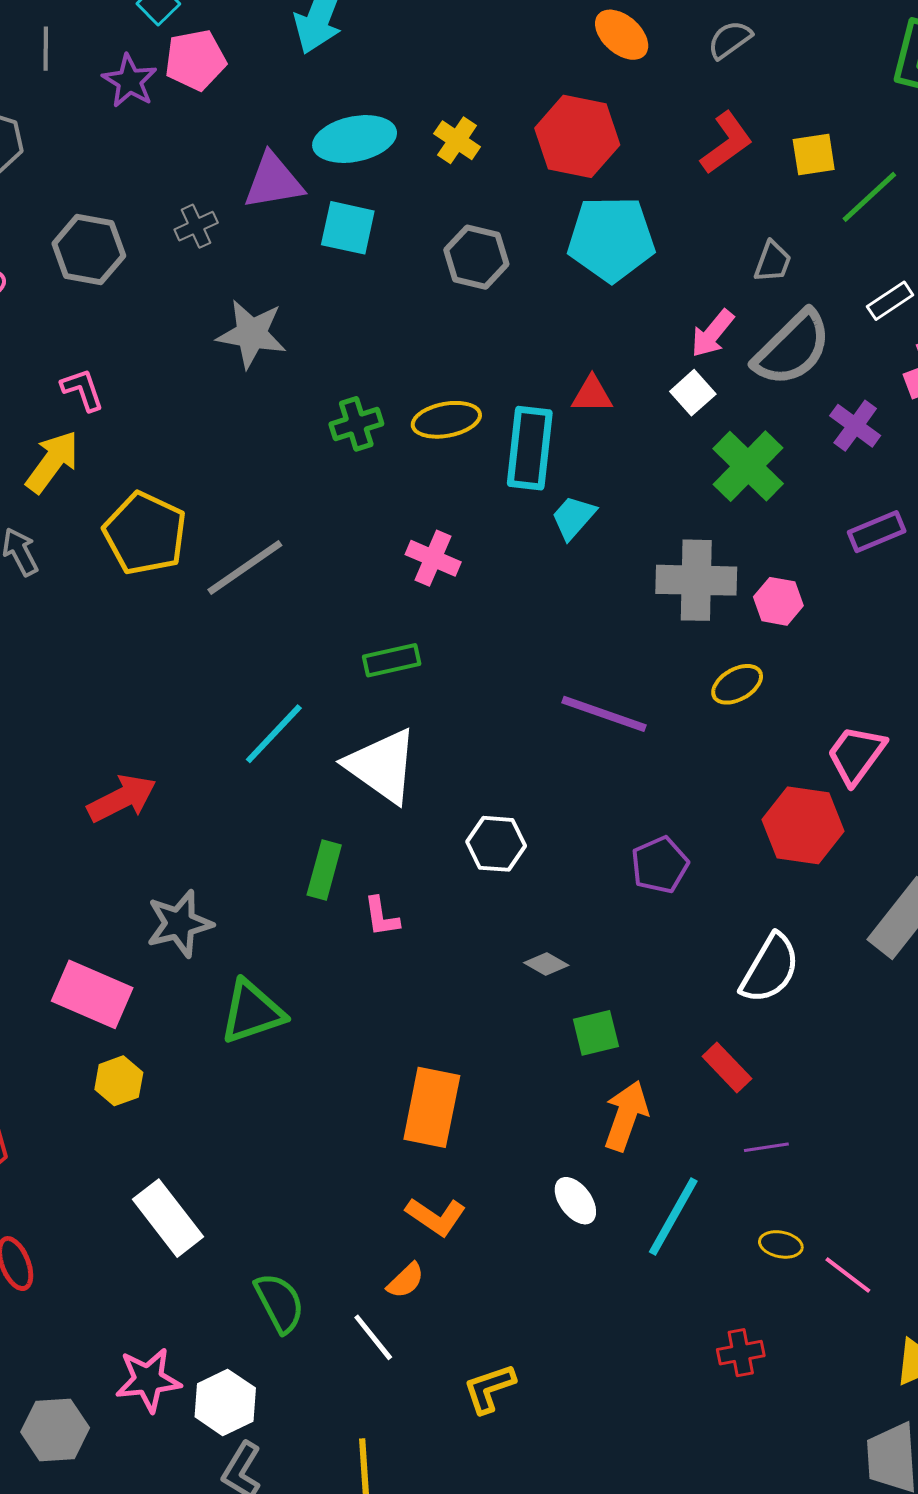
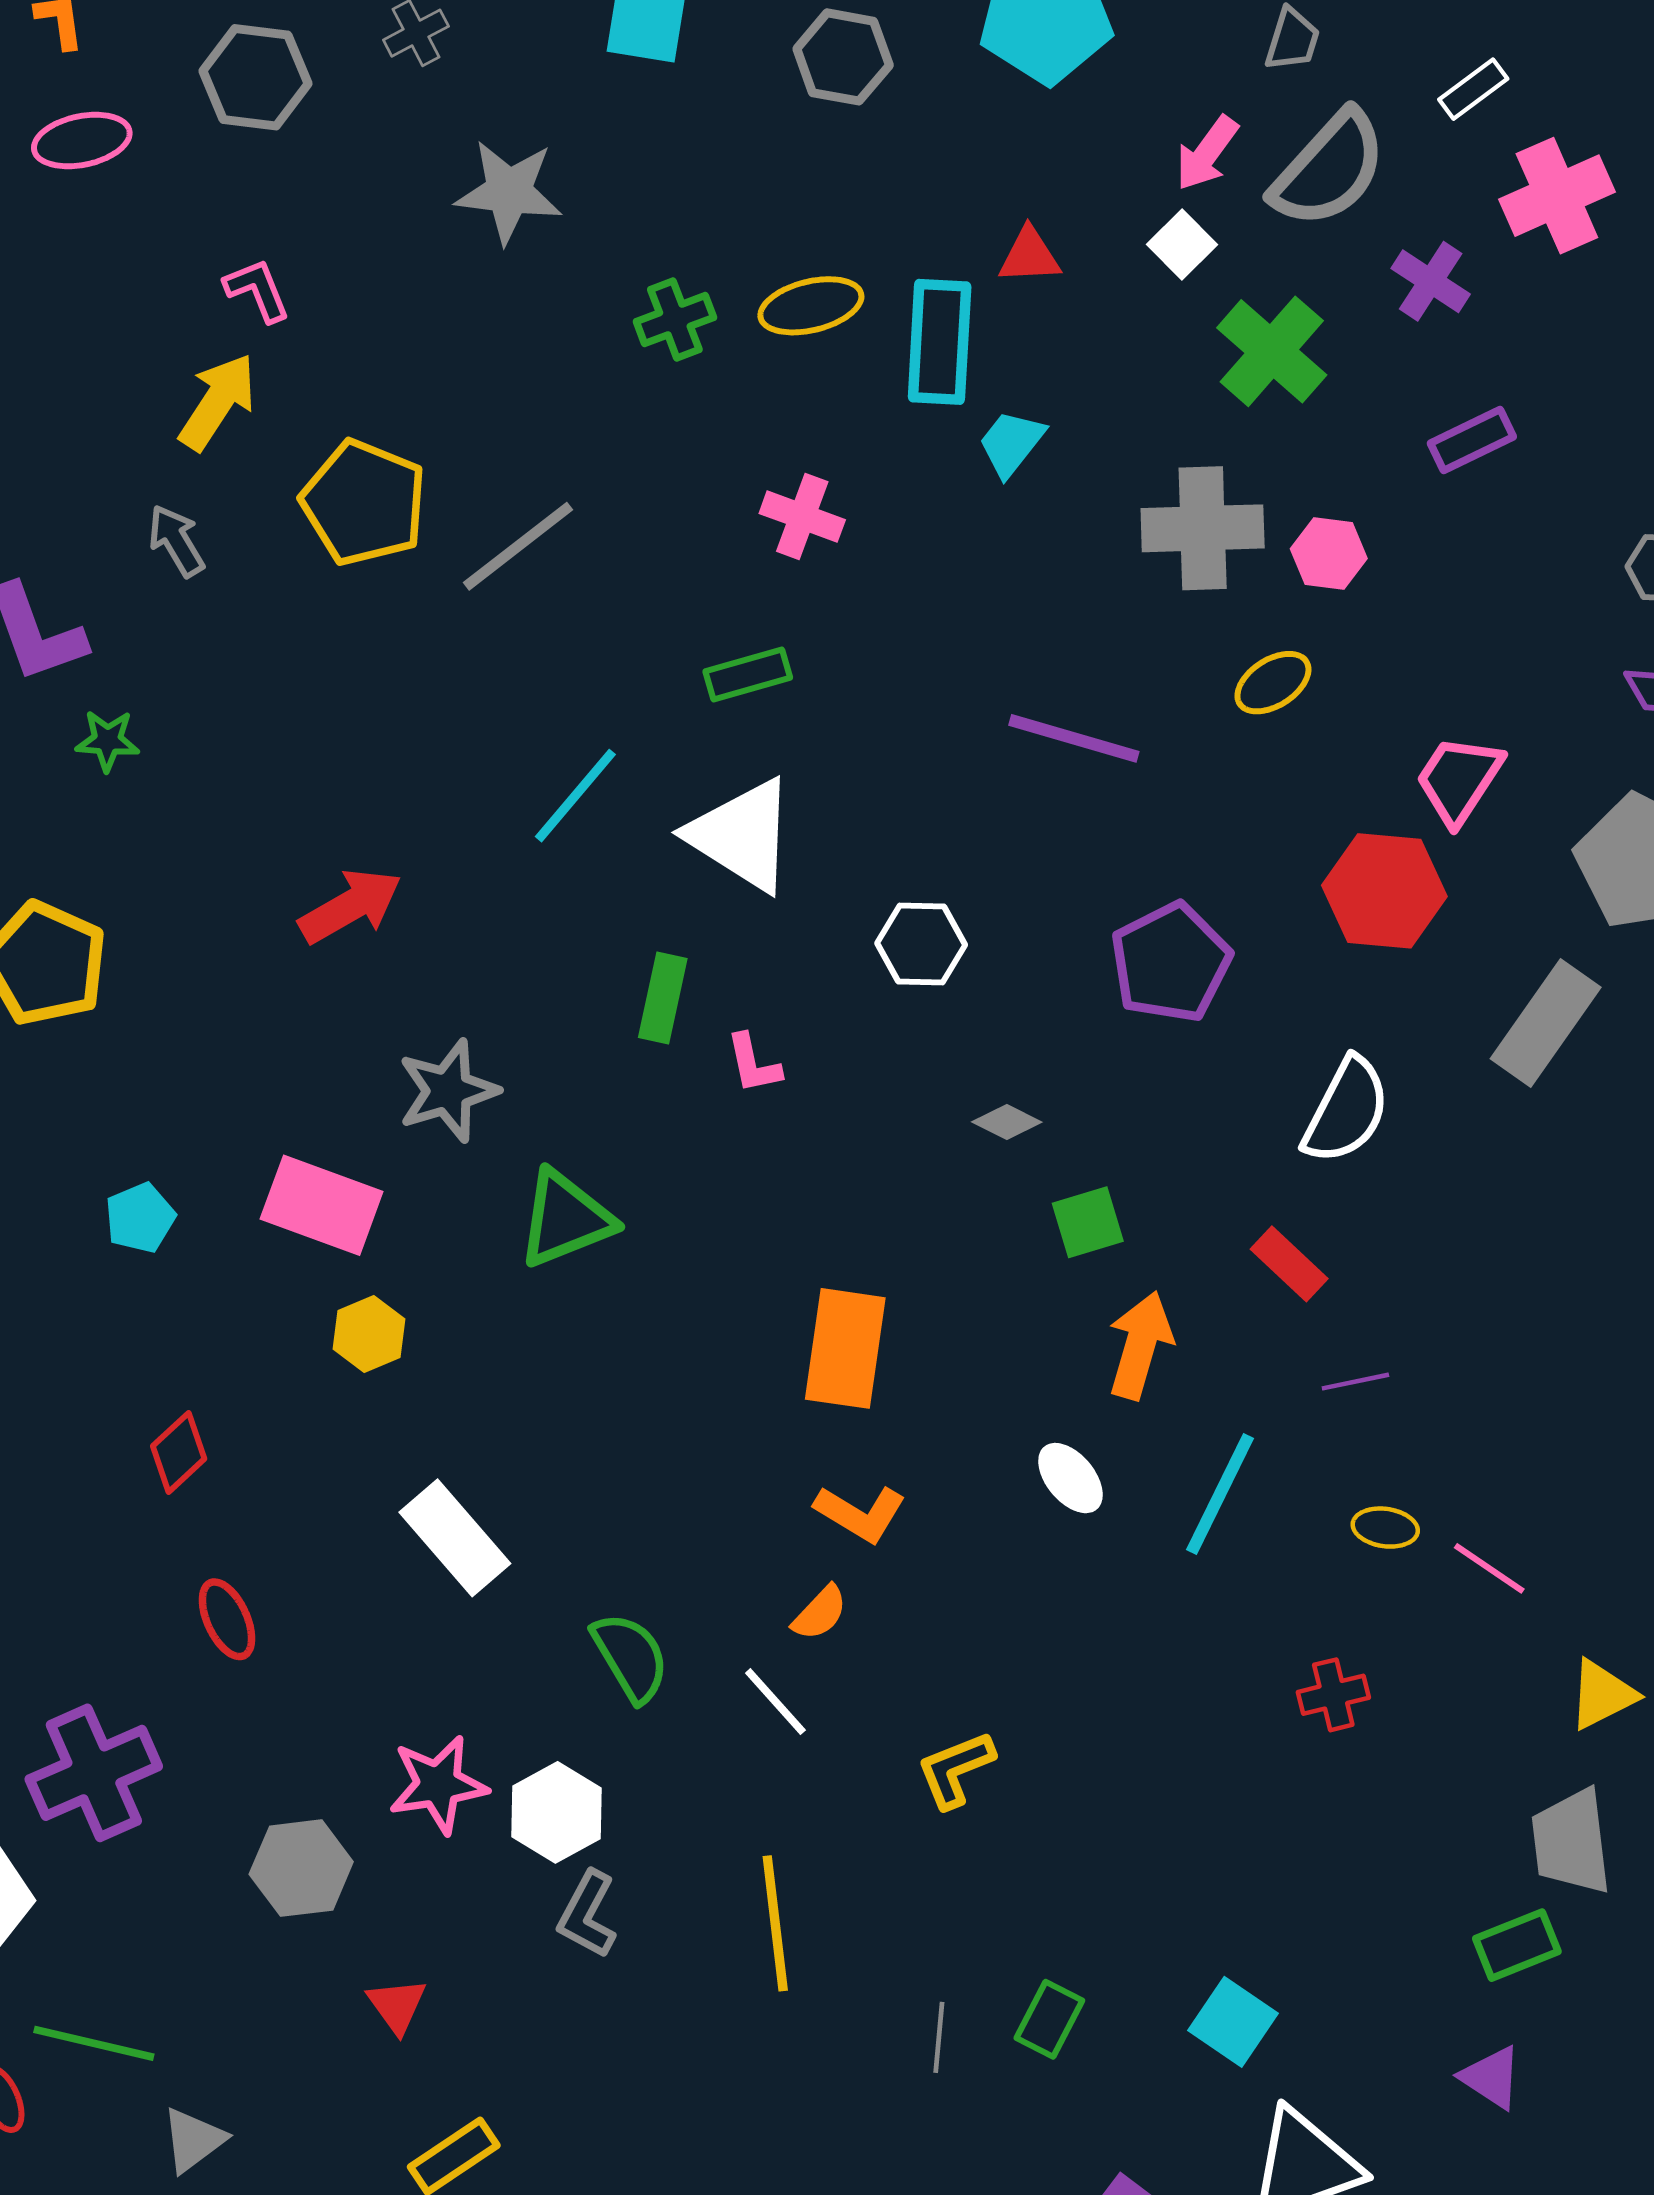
purple pentagon: (660, 865) -> (1171, 963), size x1.4

